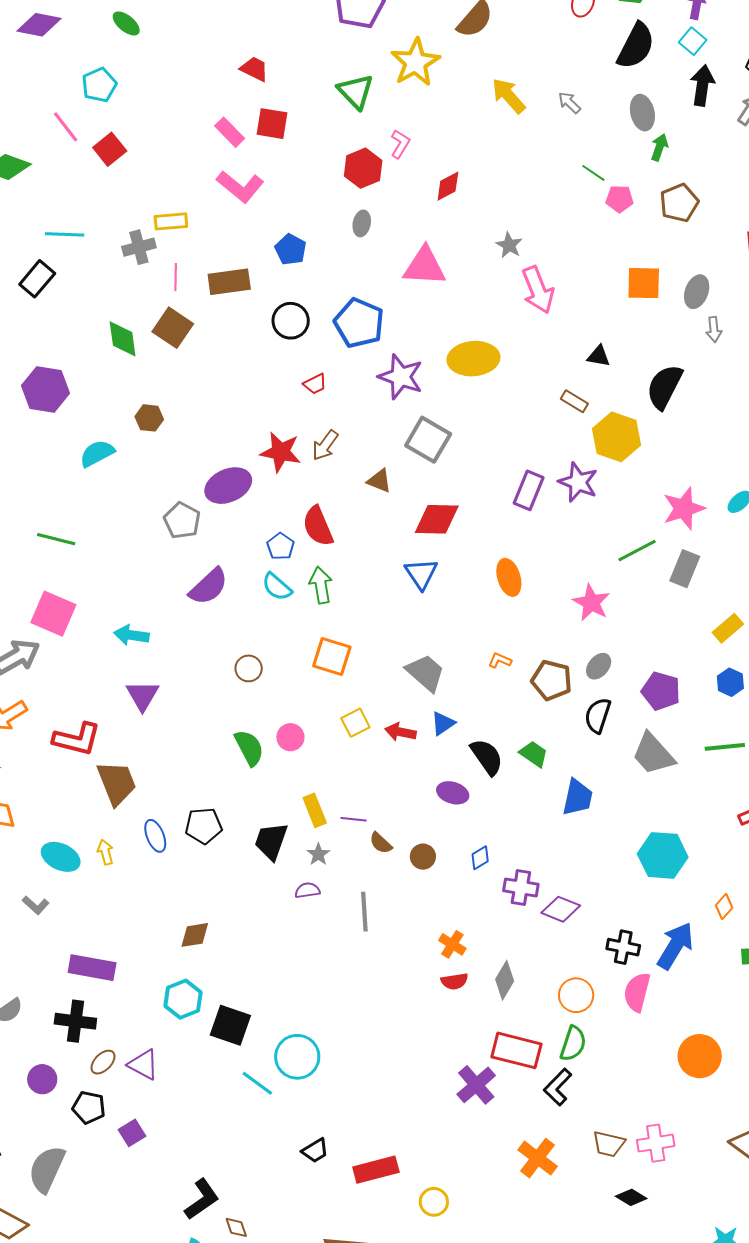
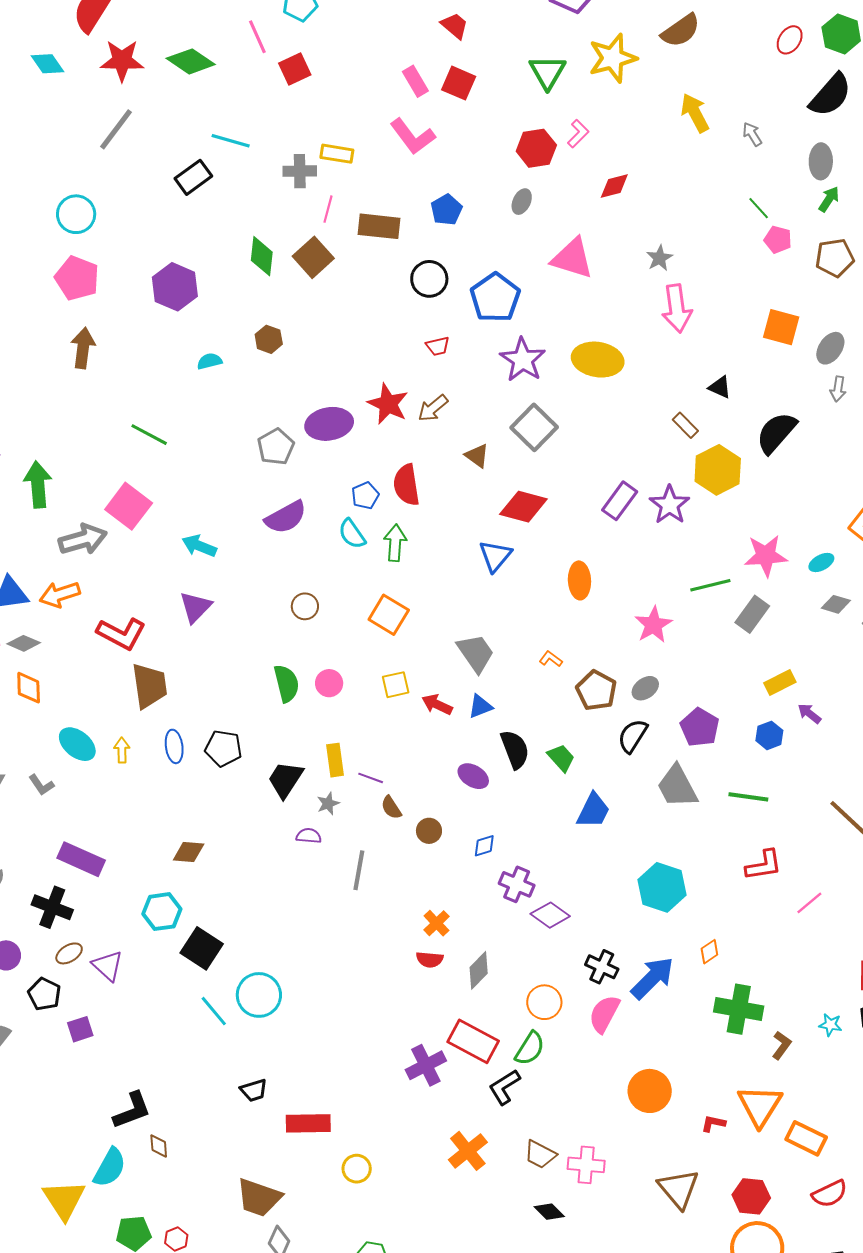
cyan semicircle: (97, 453) -> (210, 361), size x0.7

